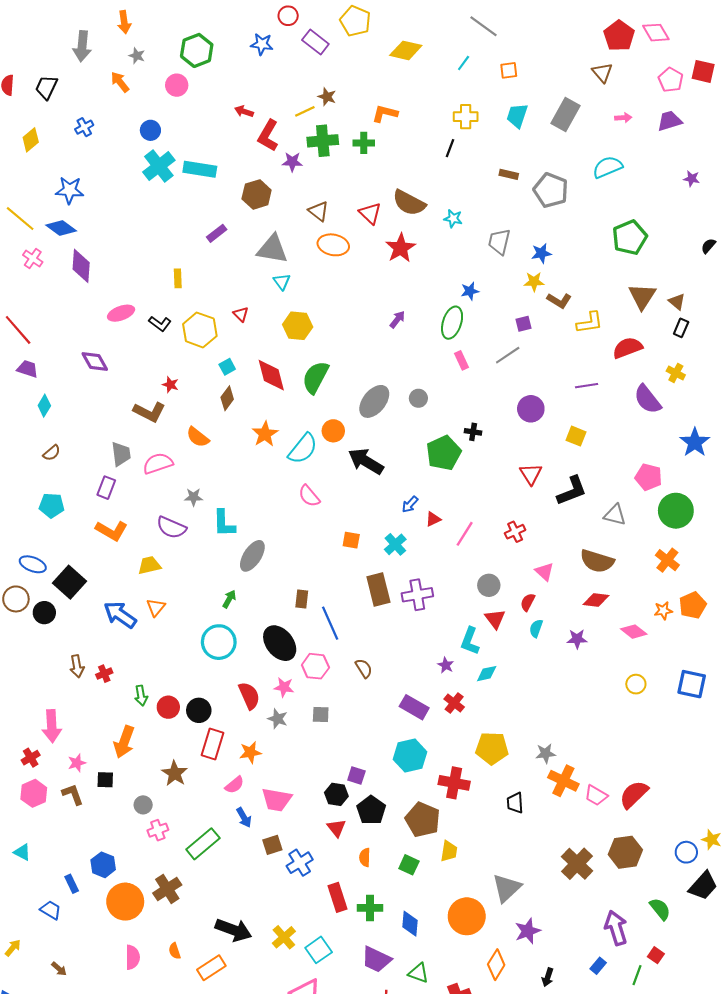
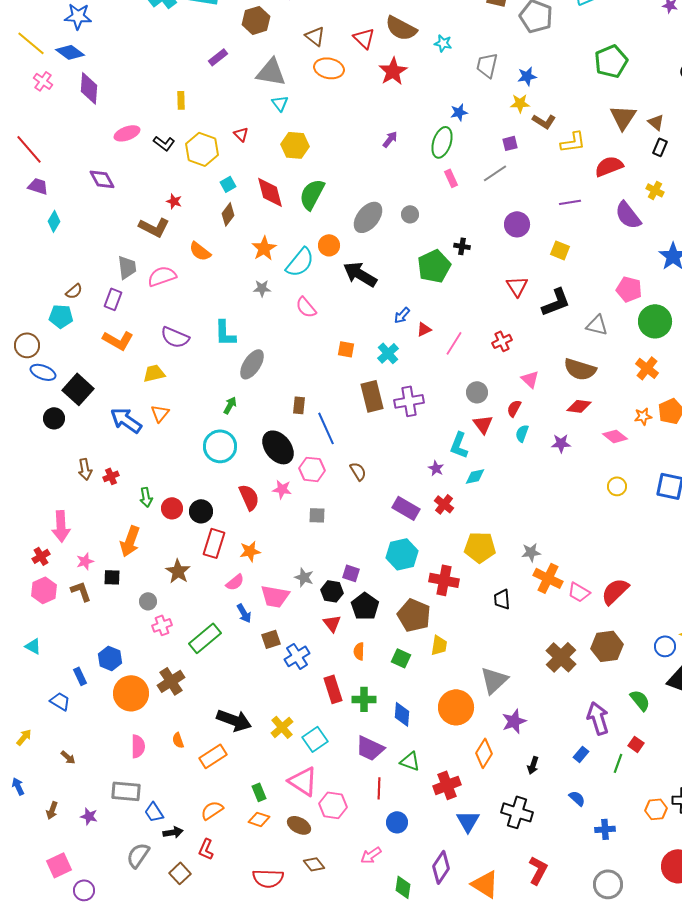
brown semicircle: (52, 453) -> (74, 291), moved
gray star: (194, 497) -> (262, 288), moved
brown circle: (16, 599) -> (27, 345), moved
gray star: (278, 719) -> (304, 577), moved

